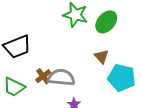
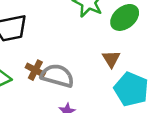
brown cross: (43, 76) -> (35, 70), turned -35

